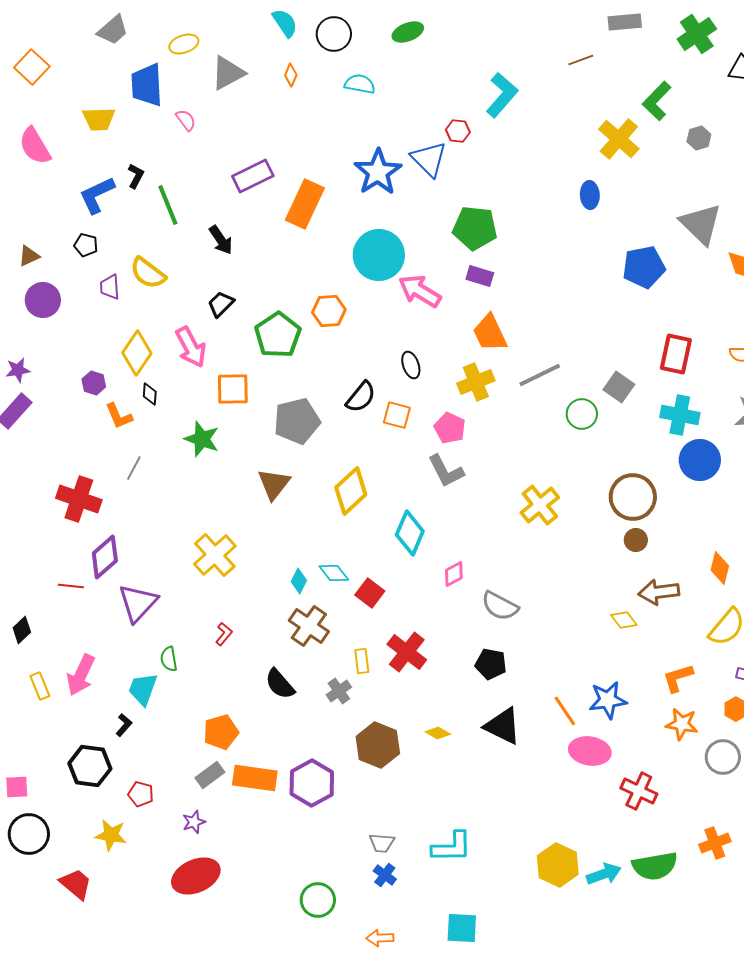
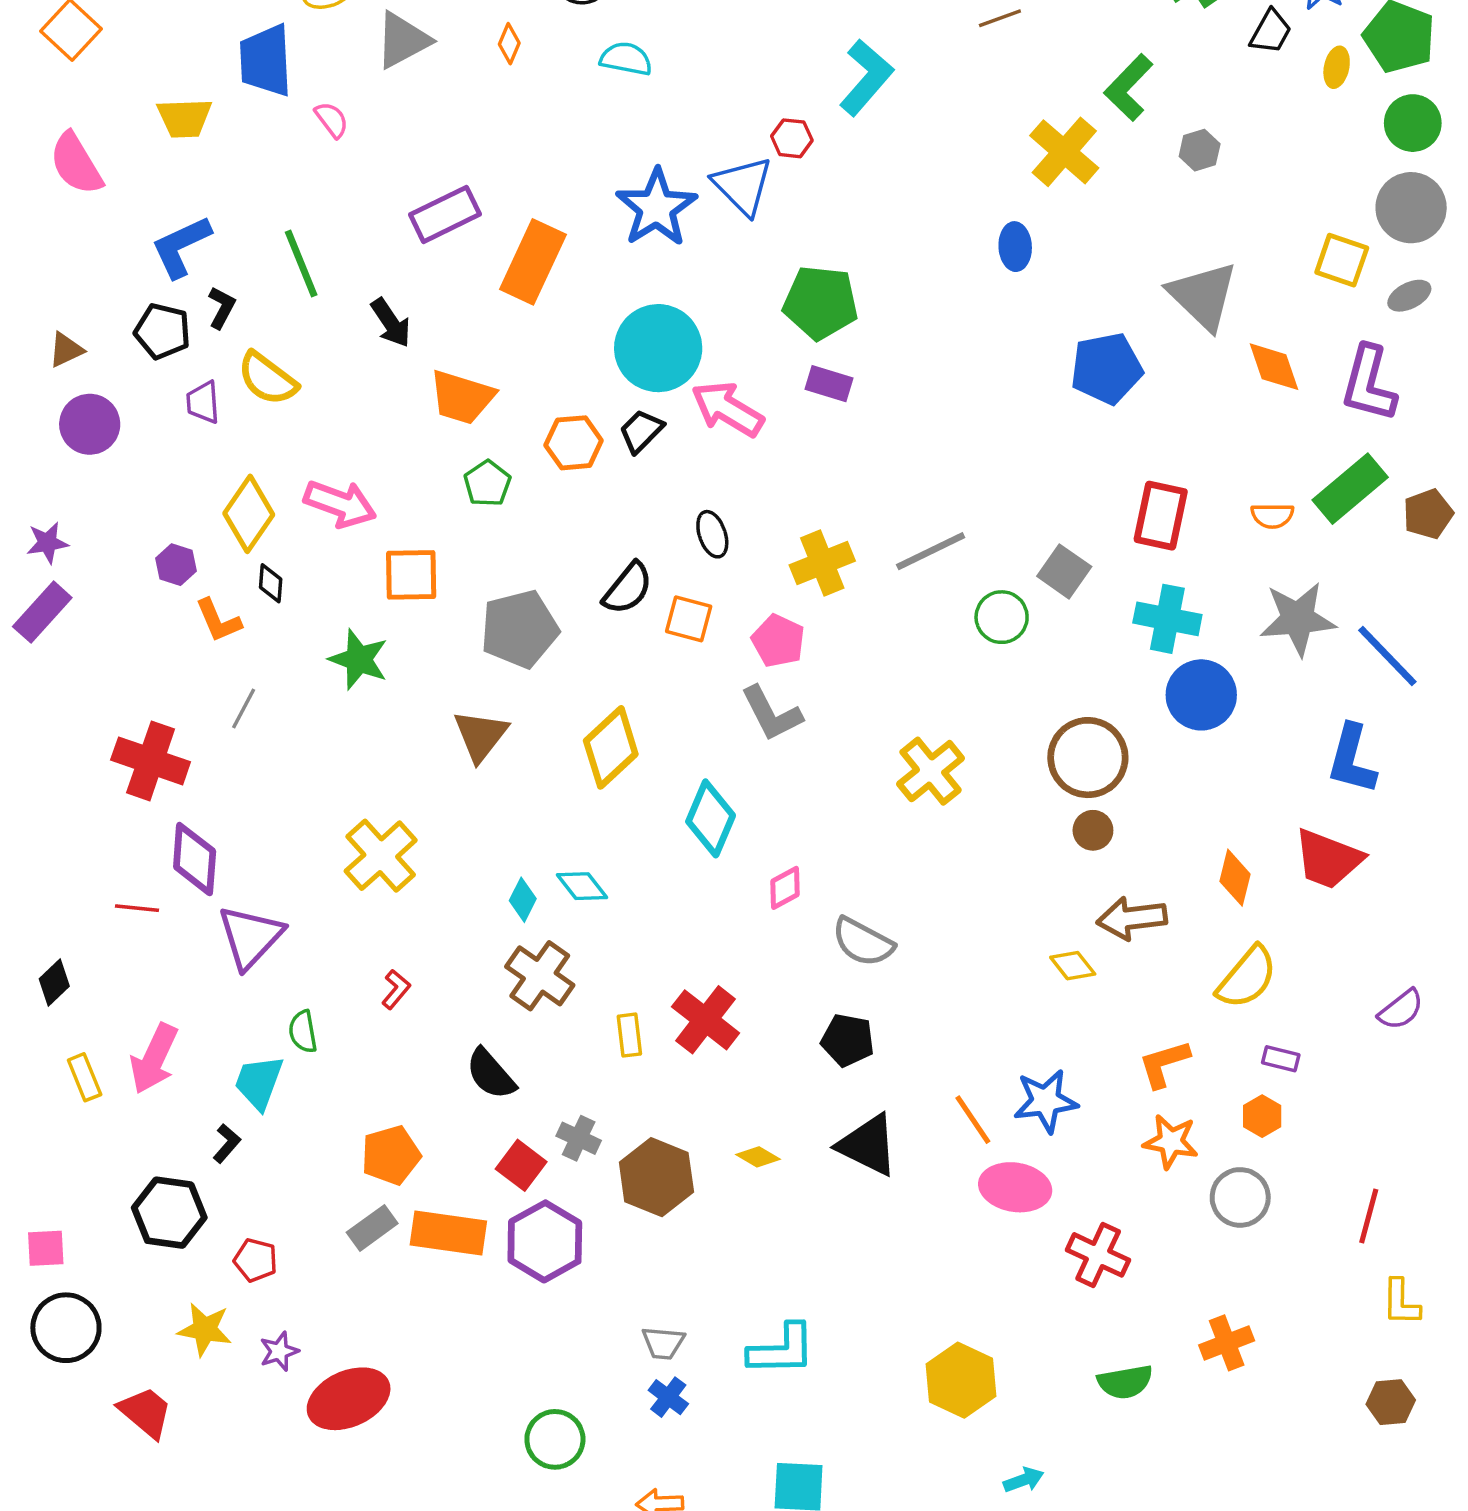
black L-shape: (136, 176) -> (222, 308), moved
black pentagon: (86, 245) -> (162, 331), size x1.4
black trapezoid: (221, 304) -> (641, 431), moved
orange trapezoid: (490, 333) -> (462, 397), moved, turned -48
green pentagon: (278, 335) -> (487, 483), size x0.6
pink arrow: (191, 347) -> (340, 504), turned -42
purple diamond: (105, 557) -> (195, 859), turned -45
red square: (370, 593) -> (521, 1165), moved
gray cross: (339, 691) -> (579, 1138), moved, turned -30
purple star: (194, 822) -> (279, 1351), moved
green semicircle: (655, 866) -> (1125, 1382), size x0.7
cyan arrow: (604, 874) -> (1024, 1480), moved, size x0.7

